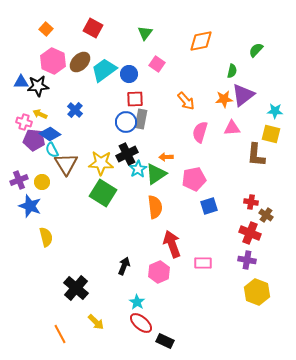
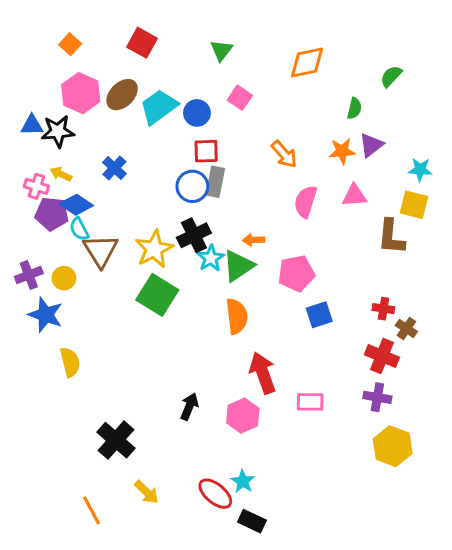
purple triangle: (243, 95) -> (371, 145), size x0.7
yellow star: (101, 163) -> (154, 249), turned -30
cyan star: (137, 302) -> (243, 481), moved

